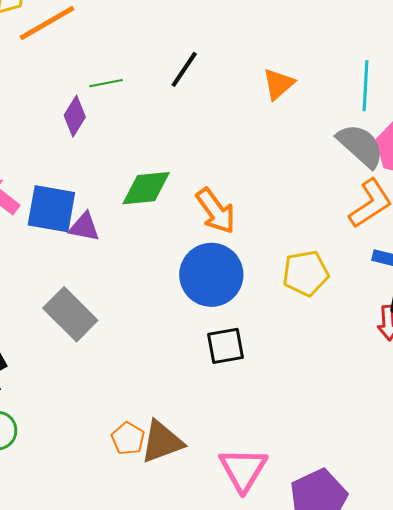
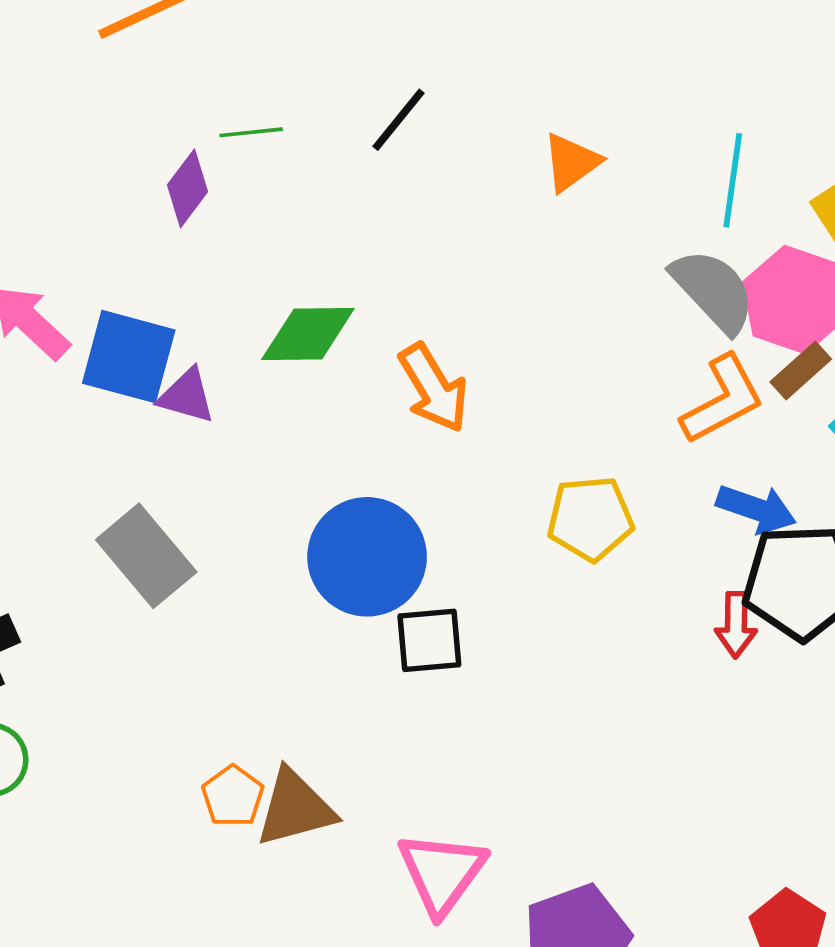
blue circle: (211, 275) -> (367, 557), moved

